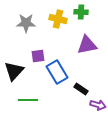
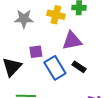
purple triangle: (87, 45) -> (72, 41), moved
black rectangle: (81, 89) -> (79, 67), moved

